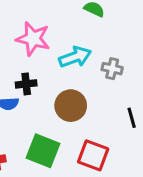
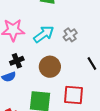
gray cross: (112, 69) -> (70, 35), turned -32

